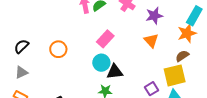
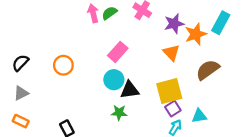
orange star: (187, 33) -> (196, 34), moved
brown semicircle: (182, 56) -> (208, 70), size x1.5
yellow square: (175, 75) -> (169, 91), moved

